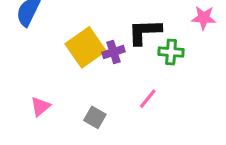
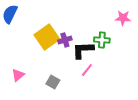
black L-shape: (145, 32) -> (83, 50), moved

